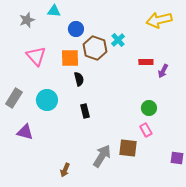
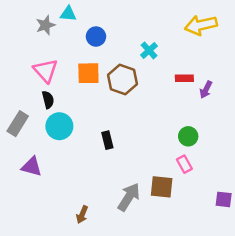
gray star: (27, 20) -> (45, 25), moved
brown hexagon: (95, 48) -> (123, 79), moved
black semicircle: (79, 79) -> (48, 100), moved

